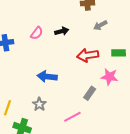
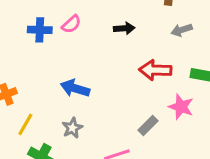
pink semicircle: (37, 33) -> (71, 24), moved
blue arrow: (47, 77) -> (75, 88), moved

